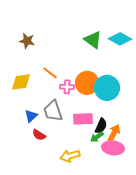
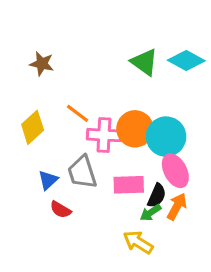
yellow diamond: (21, 82) -> (33, 127), turned -35
pink cross: (67, 87) -> (104, 135), size x1.5
pink ellipse: (113, 148) -> (175, 171), moved, turned 55
yellow arrow: (70, 156) -> (138, 242), moved, turned 48

